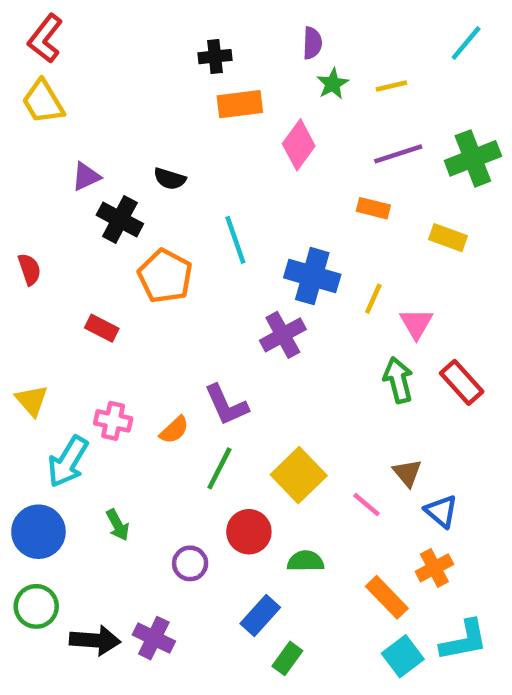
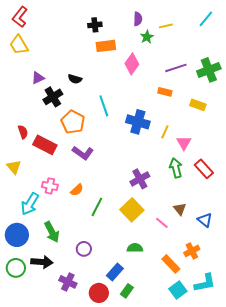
yellow line: (391, 86) -> (166, 26), moved
black cross: (120, 219) -> (53, 97), turned 30
red semicircle: (29, 269) -> (23, 132), moved
red rectangle: (102, 328) -> (45, 145), size x1.6
purple cross: (283, 335) -> (140, 179), moved
yellow triangle: (32, 400) -> (14, 167), moved
purple L-shape: (226, 405) -> (83, 153), moved, turned -30
blue triangle: (441, 511) -> (205, 220), moved
green arrow: (118, 525) -> (52, 232), size x1.5
red circle: (249, 532) -> (99, 293), moved
black arrow: (95, 640) -> (42, 262), moved

